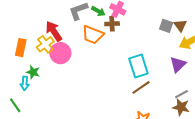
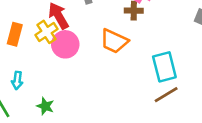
orange trapezoid: (93, 35) -> (114, 41), moved
green star: (33, 72) -> (45, 106), moved

